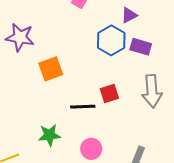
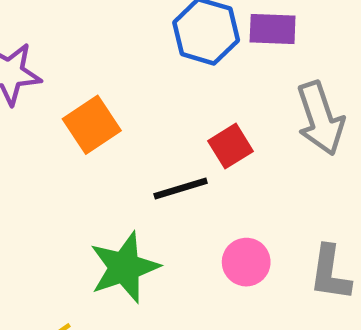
green star: (49, 135) -> (124, 267), size x1.4
pink circle: (91, 149) -> (246, 262), moved

